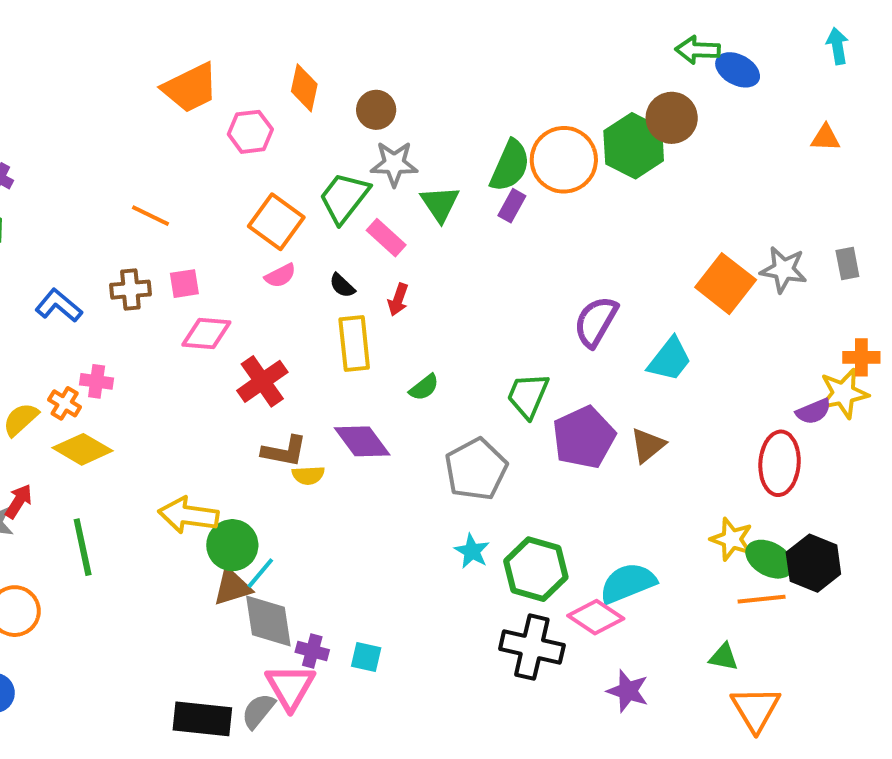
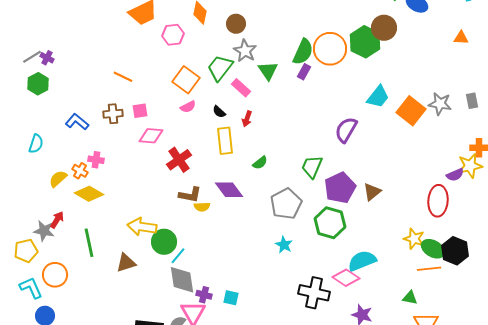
gray star: (394, 164) -> (245, 51), turned 30
cyan trapezoid: (670, 359) -> (378, 97), moved
green hexagon: (536, 569) -> (330, 223), moved
brown triangle: (232, 587) -> (126, 263), moved

